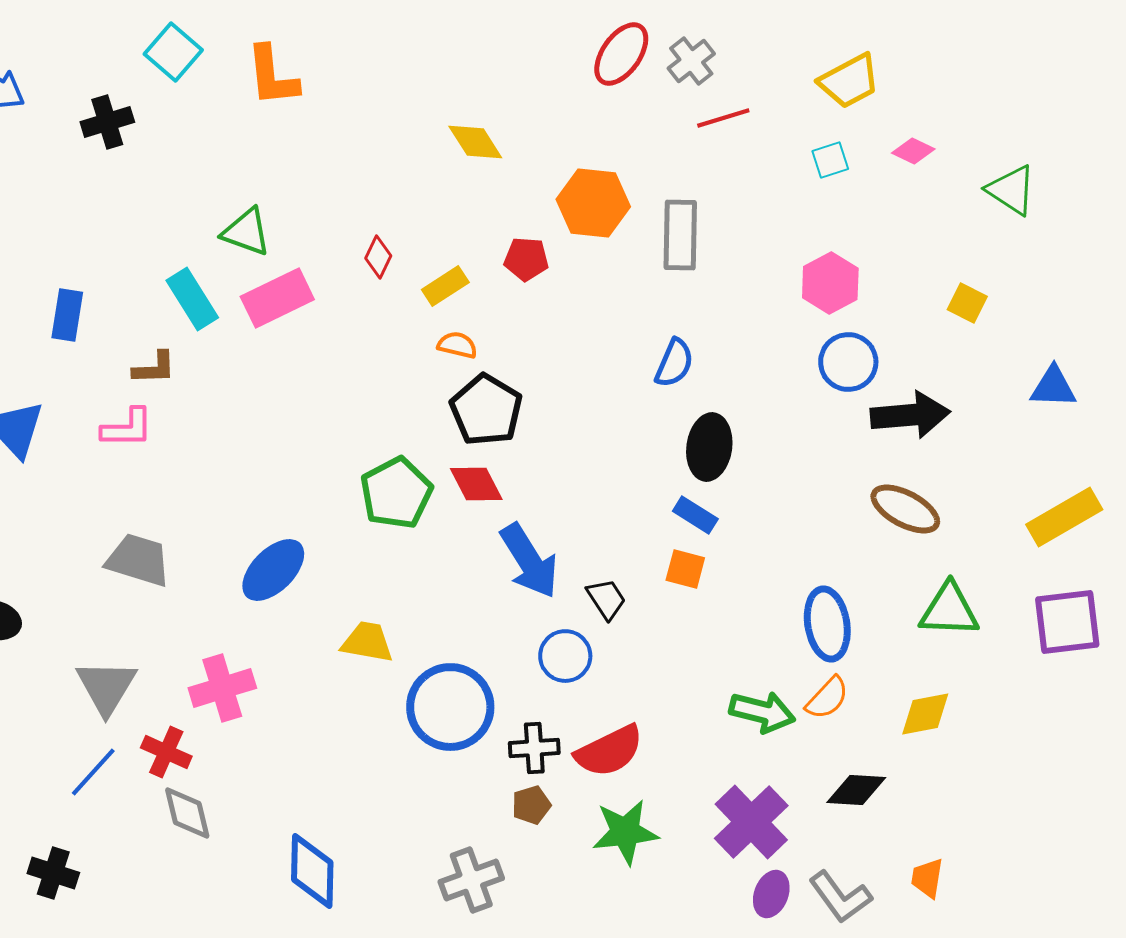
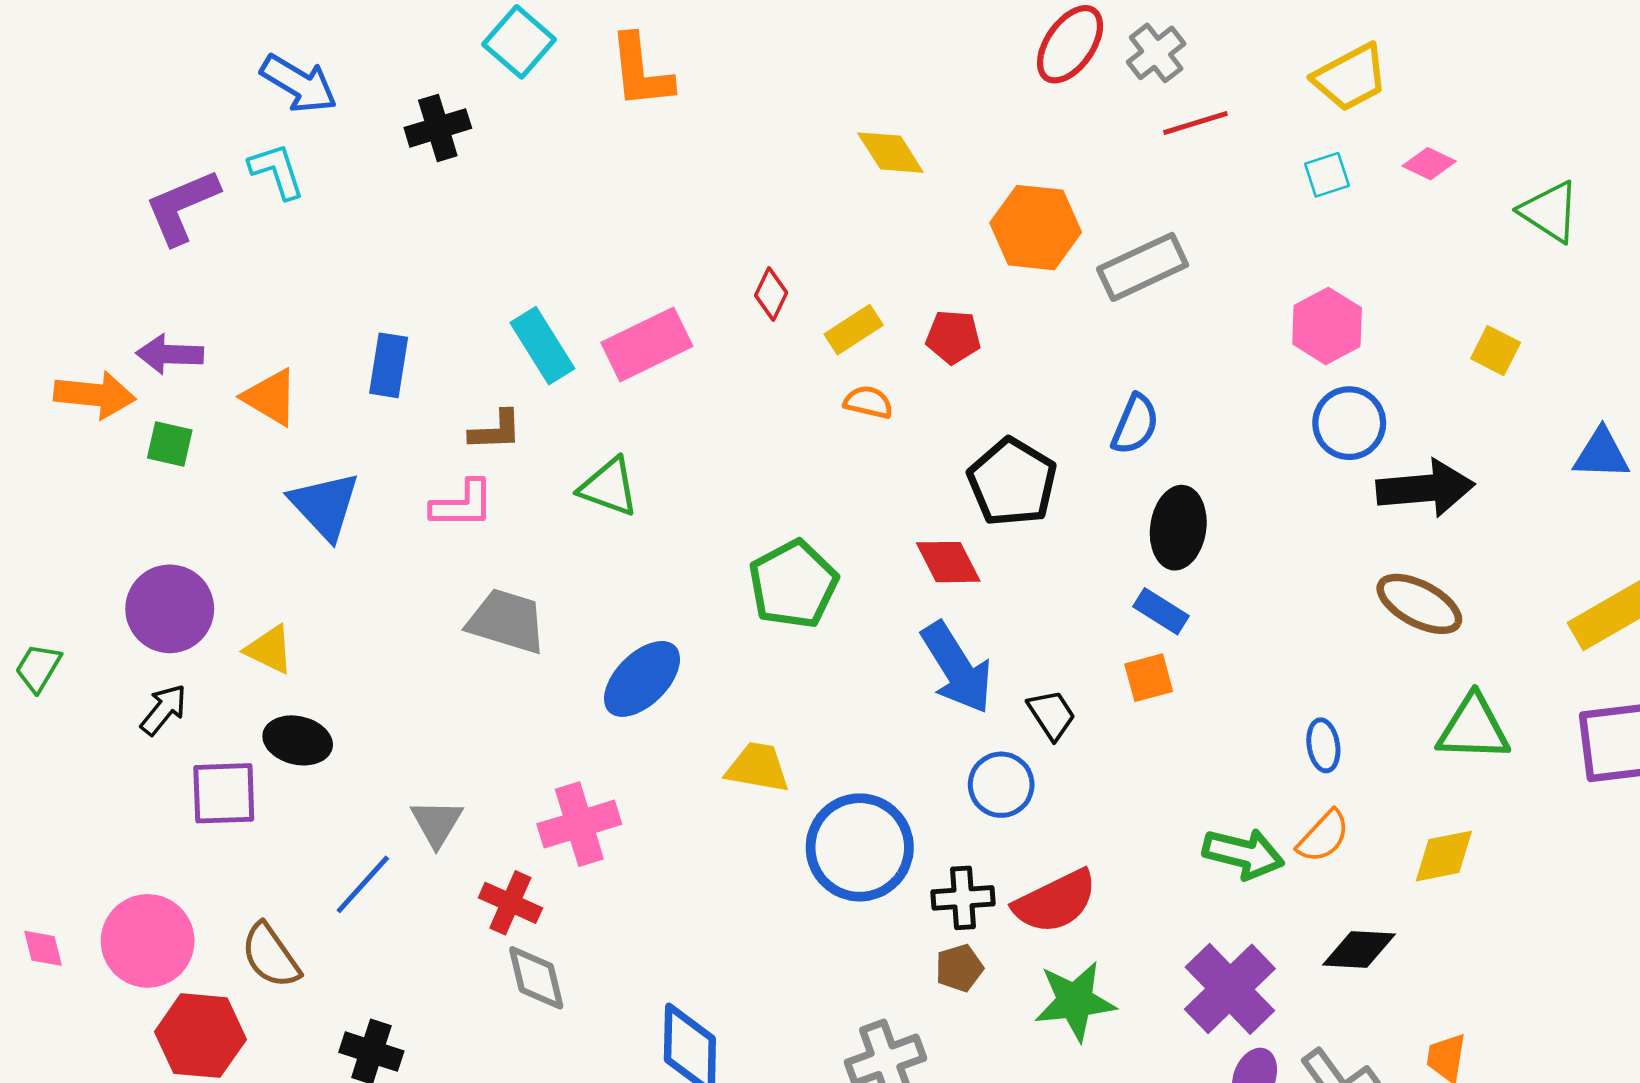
green triangle: (246, 232) -> (609, 487), moved
gray rectangle: (680, 235) -> (1143, 267), turned 64
red pentagon: (526, 259) -> (953, 337), moved
black pentagon: (486, 410) -> (1012, 482), moved
red diamond: (476, 484) -> (948, 562), moved
gray trapezoid: (138, 560) -> (507, 621), moved
orange square: (685, 569) -> (1149, 678), turned -30
blue ellipse: (827, 624) -> (1323, 745), size x0.6
gray triangle: (106, 687) -> (437, 823), size x0.7
blue line: (93, 772) -> (363, 884), moved

